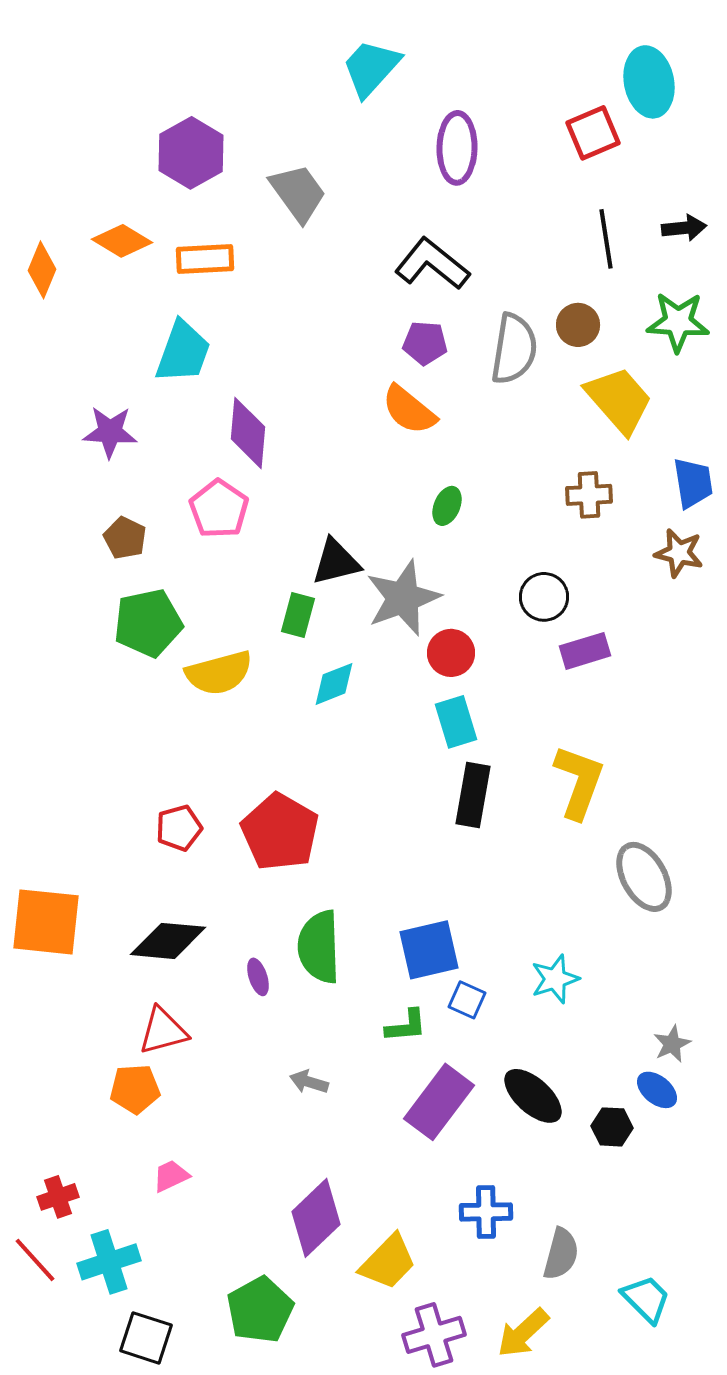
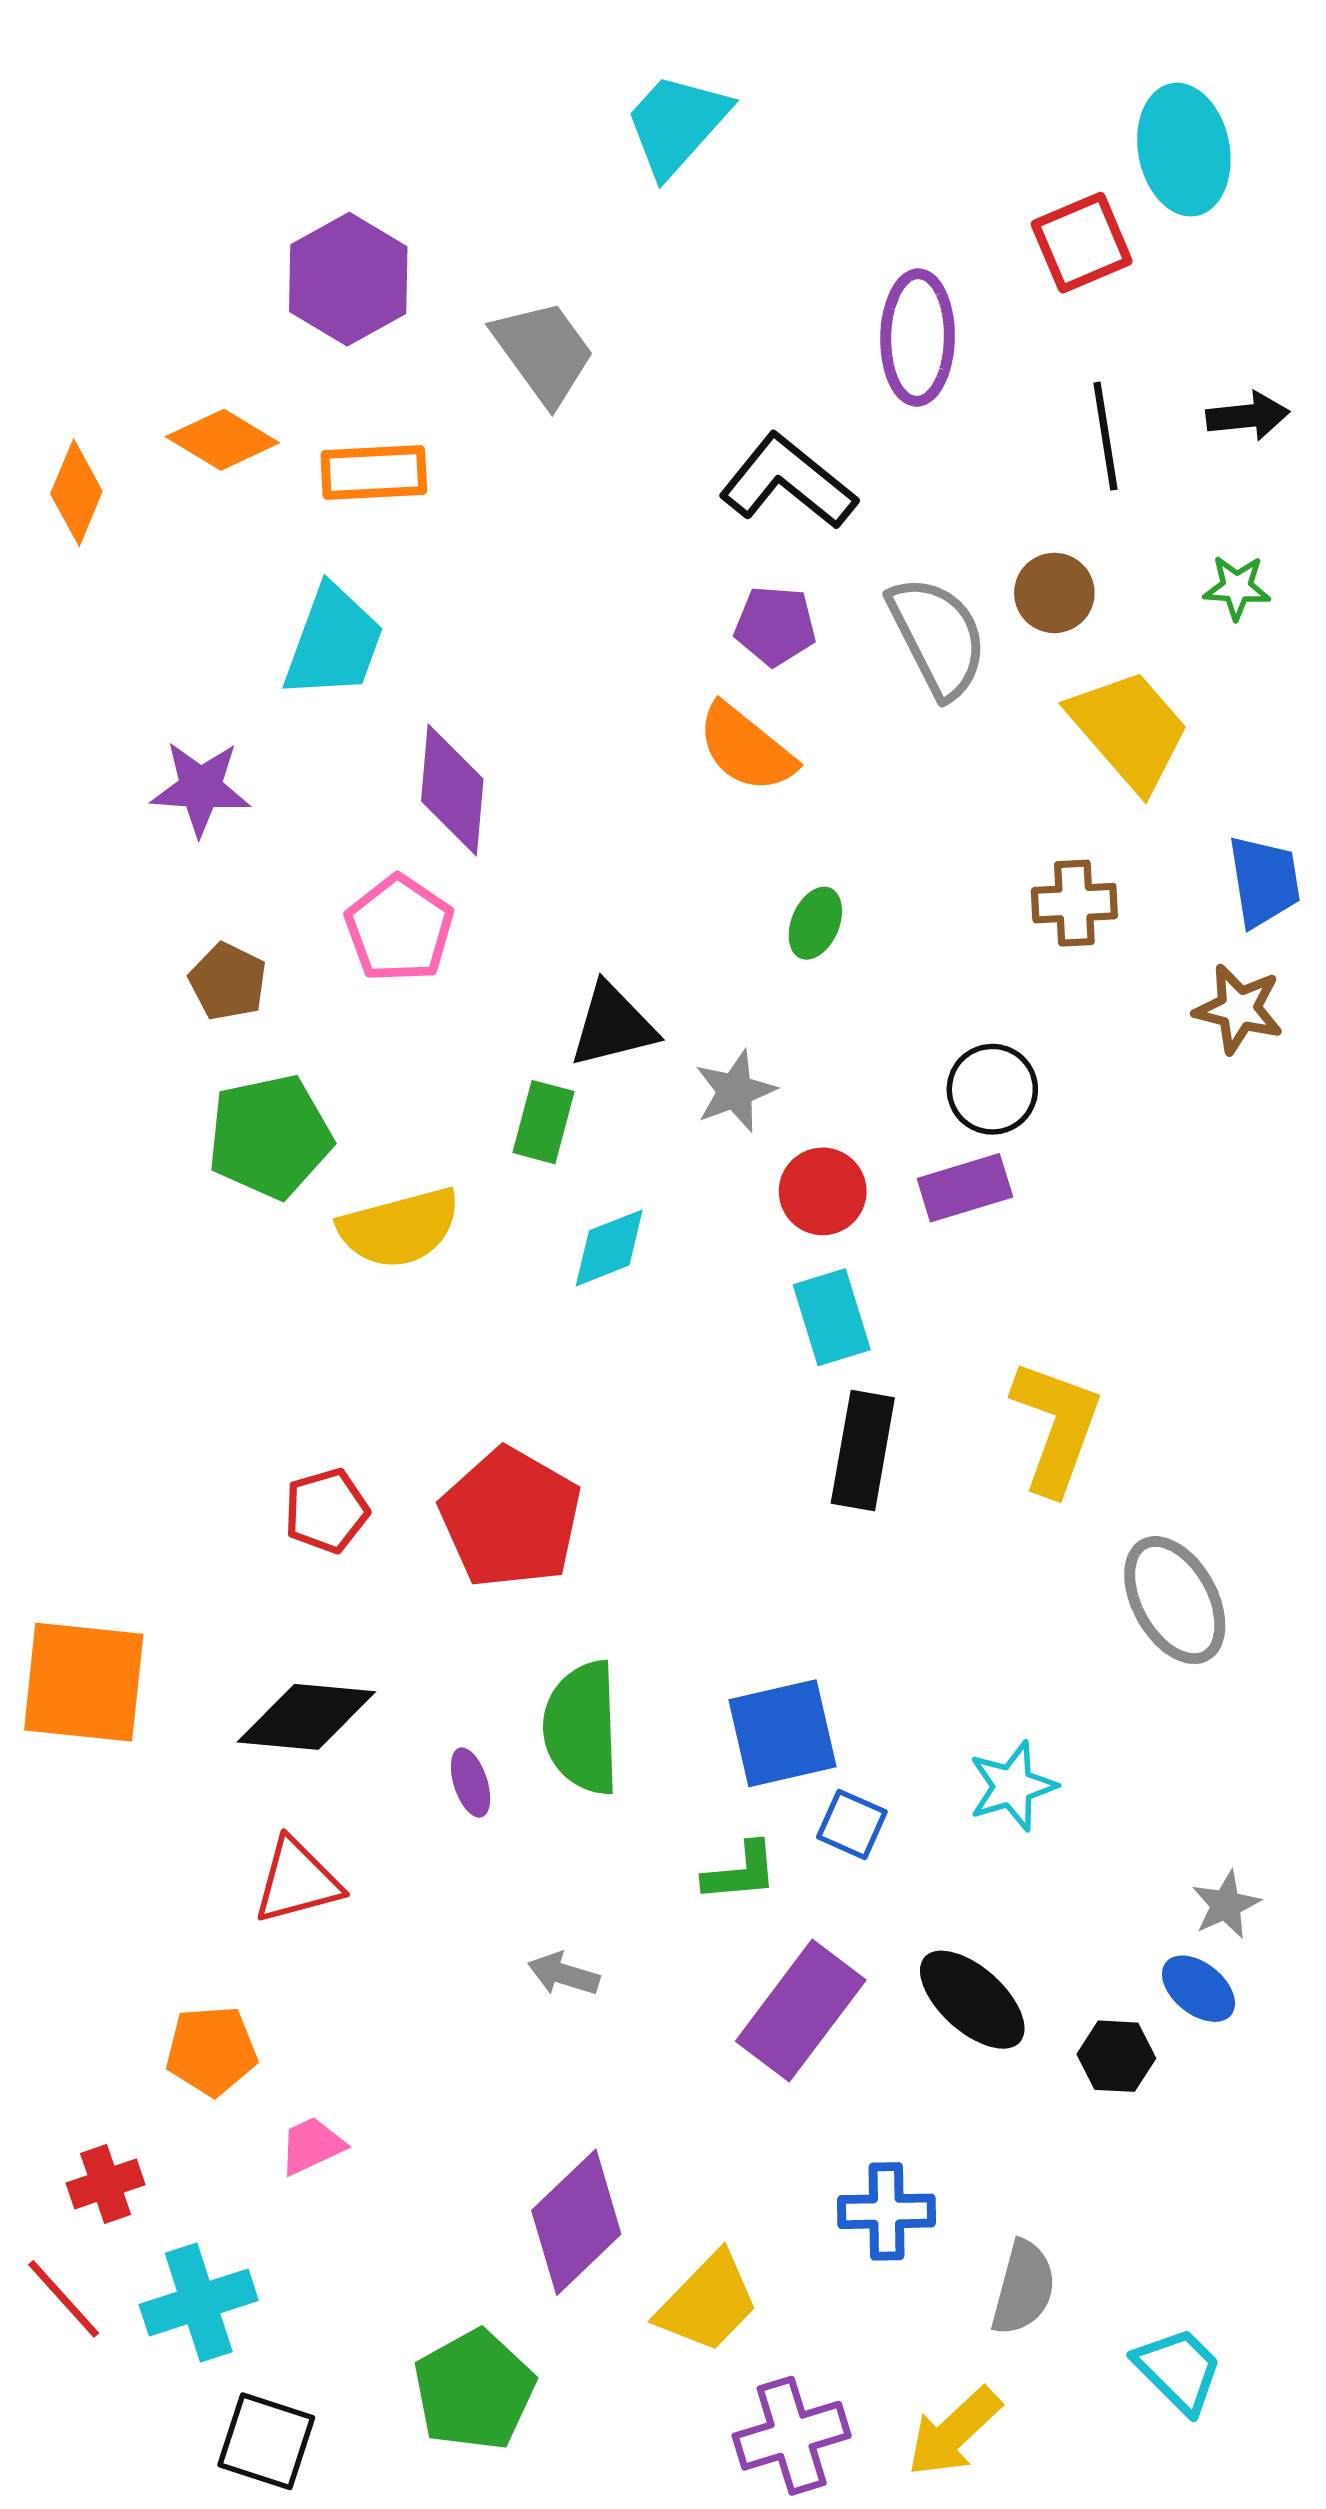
purple ellipse: (457, 148) -> (918, 338), moved
green star: (678, 322) -> (1237, 587), size x0.6
gray semicircle: (514, 349) -> (938, 637), turned -36
gray star: (403, 598) -> (735, 1091), size x0.6
purple rectangle: (585, 651) -> (965, 1188), moved
orange pentagon: (135, 1089) -> (211, 2051), moved

